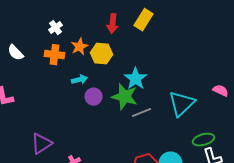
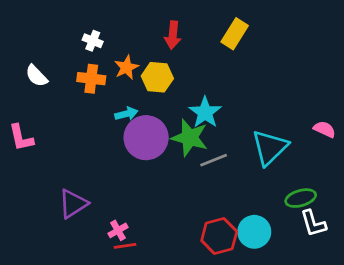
yellow rectangle: (144, 20) -> (235, 34), moved
white cross: (56, 28) -> (93, 41), turned -32
purple circle: (94, 97) -> (146, 138), size x1.8

